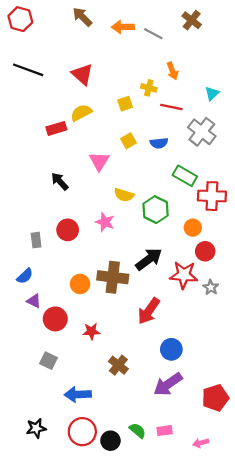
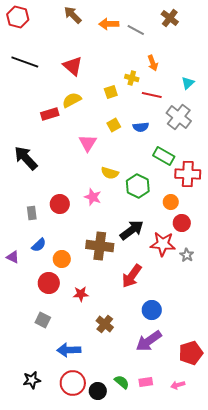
black arrow: (60, 181) -> (26, 158), moved, size x1.5
blue semicircle: (25, 276) -> (39, 245), moved
orange circle: (80, 284) -> (62, 259), moved
purple triangle: (34, 301) -> (13, 257), moved
pink arrow: (201, 443) -> (178, 385), moved

